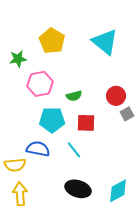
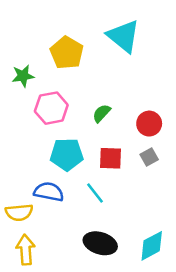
cyan triangle: (105, 42) -> (123, 36), moved
green semicircle: (74, 96) -> (102, 113), moved, turned 147
gray square: (127, 114) -> (149, 157), moved

